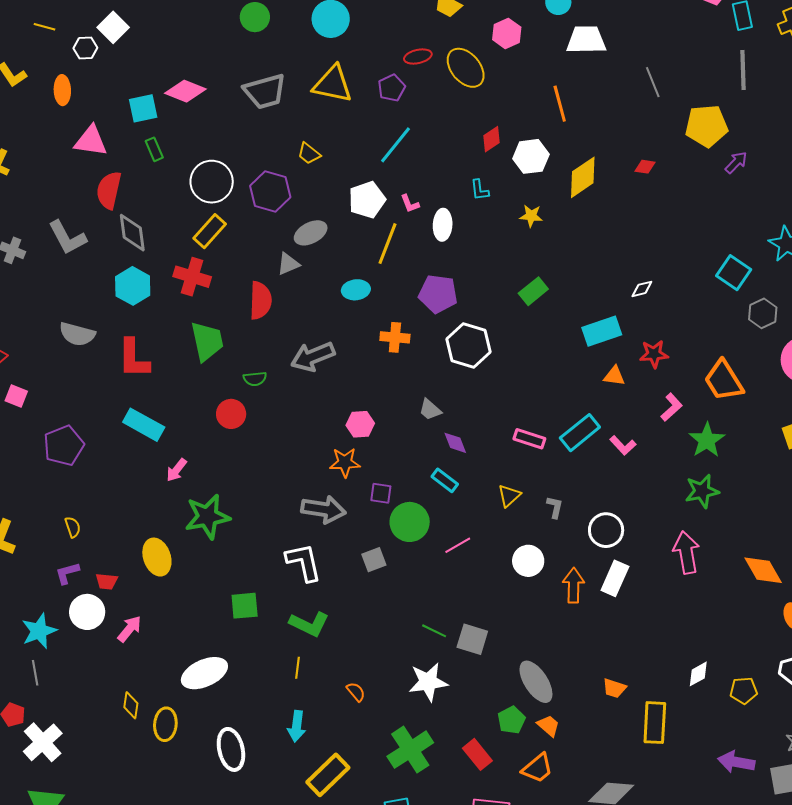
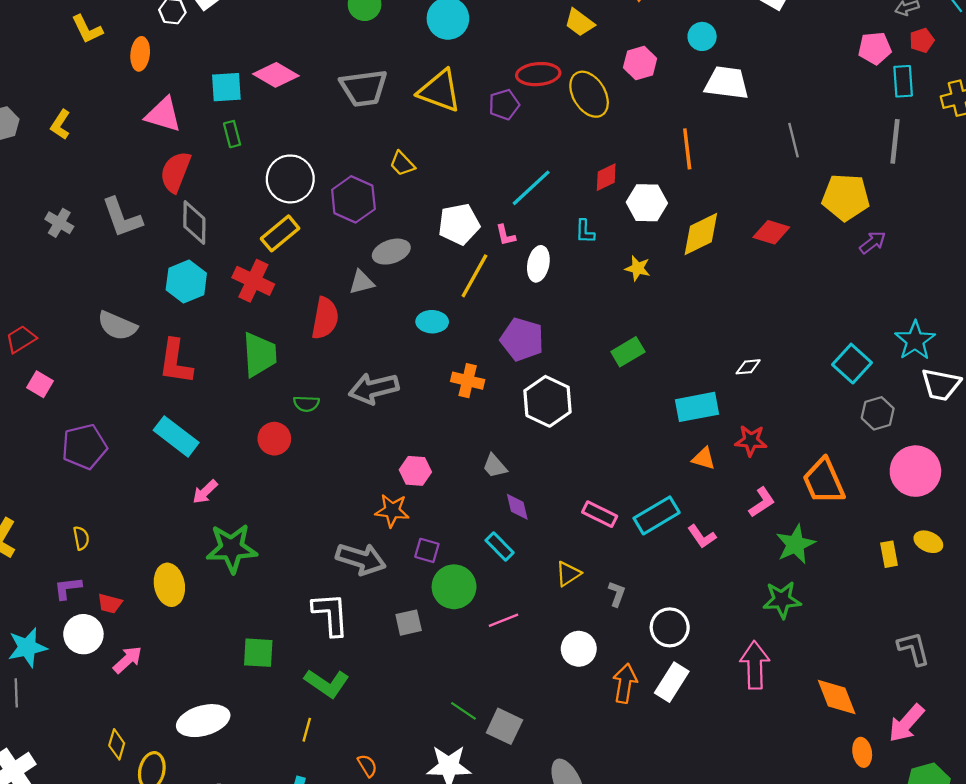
red ellipse: (418, 56) -> (538, 74), size x1.4
cyan line: (396, 145) -> (531, 188), moved
red diamond: (645, 167) -> (771, 232), size x1.5

